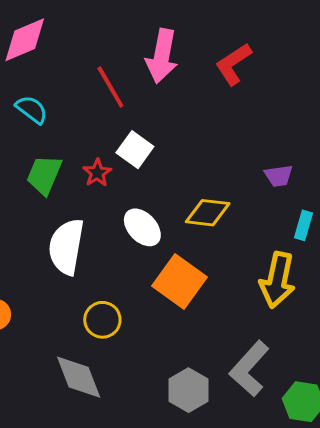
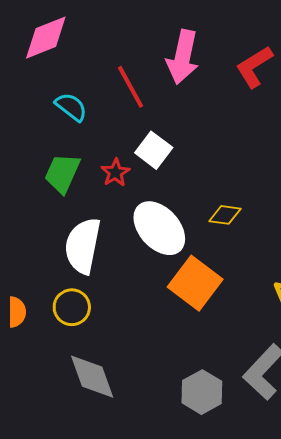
cyan semicircle: (32, 109) -> (71, 107), moved
yellow diamond: (208, 213) -> (225, 215), size x0.7
white ellipse: (142, 227) -> (159, 228), size x1.4
yellow circle: (102, 320) -> (72, 307), moved

